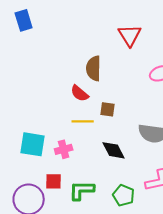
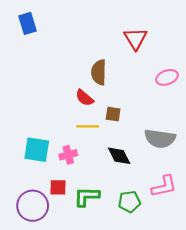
green pentagon: (124, 195) -> (129, 202), turned -30

